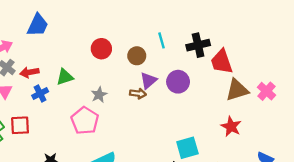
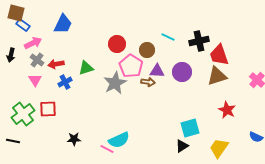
cyan line: (162, 40) -> (168, 37), turned -48
purple triangle: (149, 81) -> (157, 71), turned 42
brown triangle: (237, 90) -> (217, 76), moved
gray star: (99, 95) -> (115, 83), size x1.6
pink pentagon: (85, 121) -> (131, 66), moved

